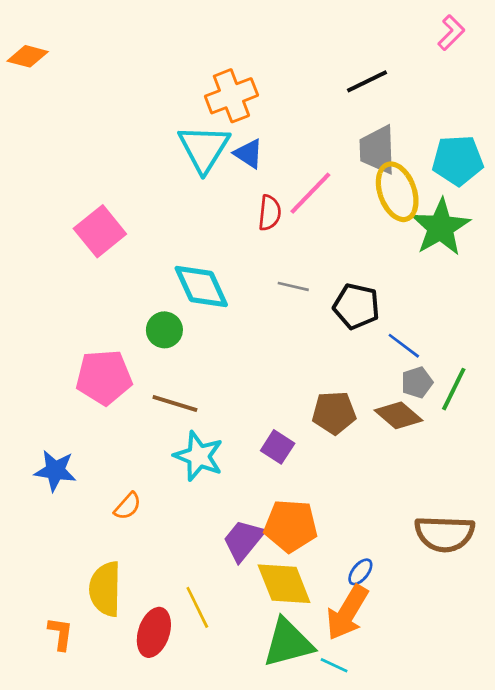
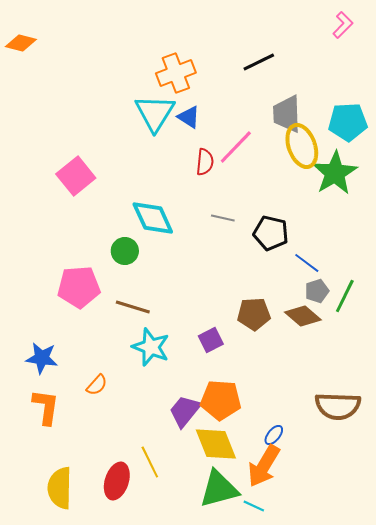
black line: (367, 81) -> (259, 62), moved
purple square: (278, 447) -> (211, 340), turned 30
yellow semicircle: (105, 589) -> (60, 488), moved
orange L-shape: (61, 634) -> (46, 407), moved, size x1.4

